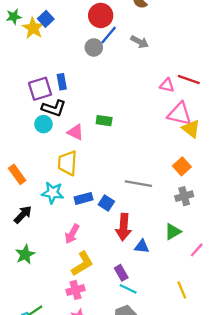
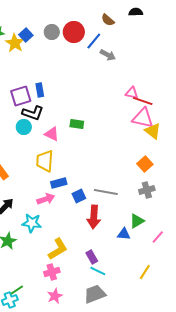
blue line: (109, 35) -> (94, 41), moved
gray circle: (94, 47) -> (52, 32), moved
red line: (189, 80) -> (143, 101), moved
gray line: (138, 184) -> (106, 192), moved
cyan star: (53, 193) -> (32, 223), moved
blue rectangle: (83, 198) -> (59, 183), moved
blue square: (106, 203) -> (79, 196), turned 32
pink arrow: (72, 234) -> (46, 199), moved, turned -138
blue triangle: (142, 247) -> (124, 234), moved
yellow line: (182, 290) -> (145, 272), turned 56

